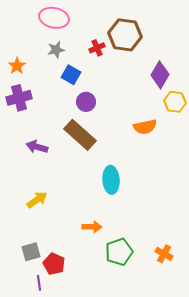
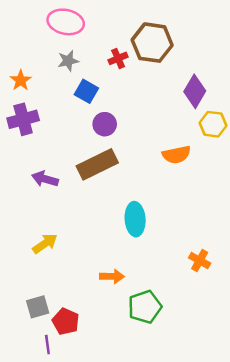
brown rectangle: (80, 135) -> (97, 164), turned -68
orange cross: (164, 254) -> (200, 261), moved

